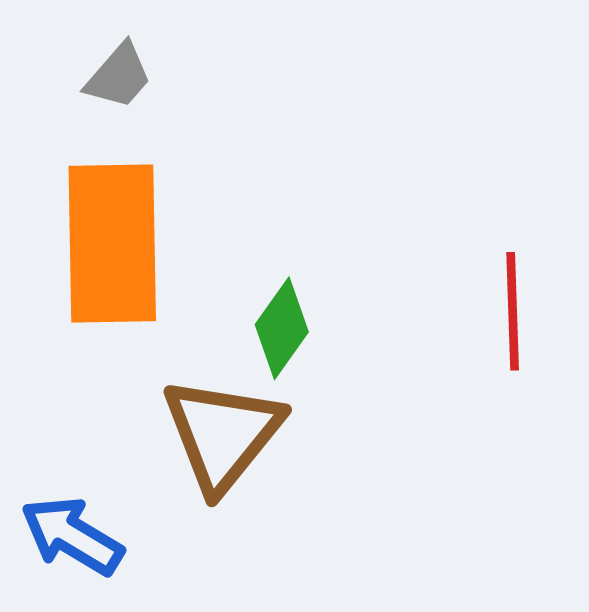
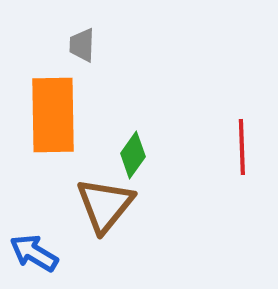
gray trapezoid: (119, 76) -> (82, 45), moved, turned 141

